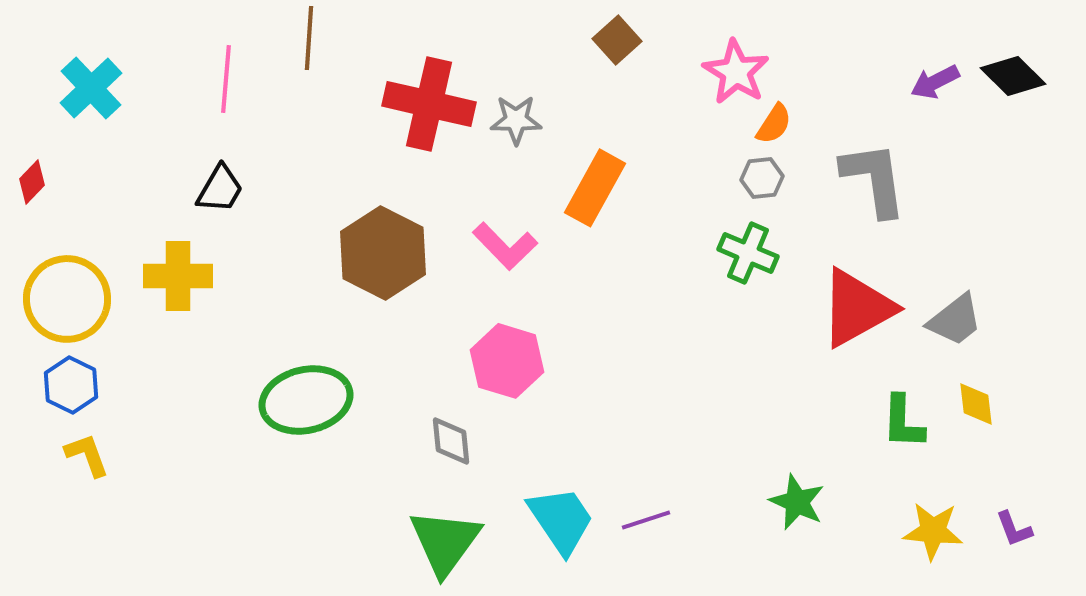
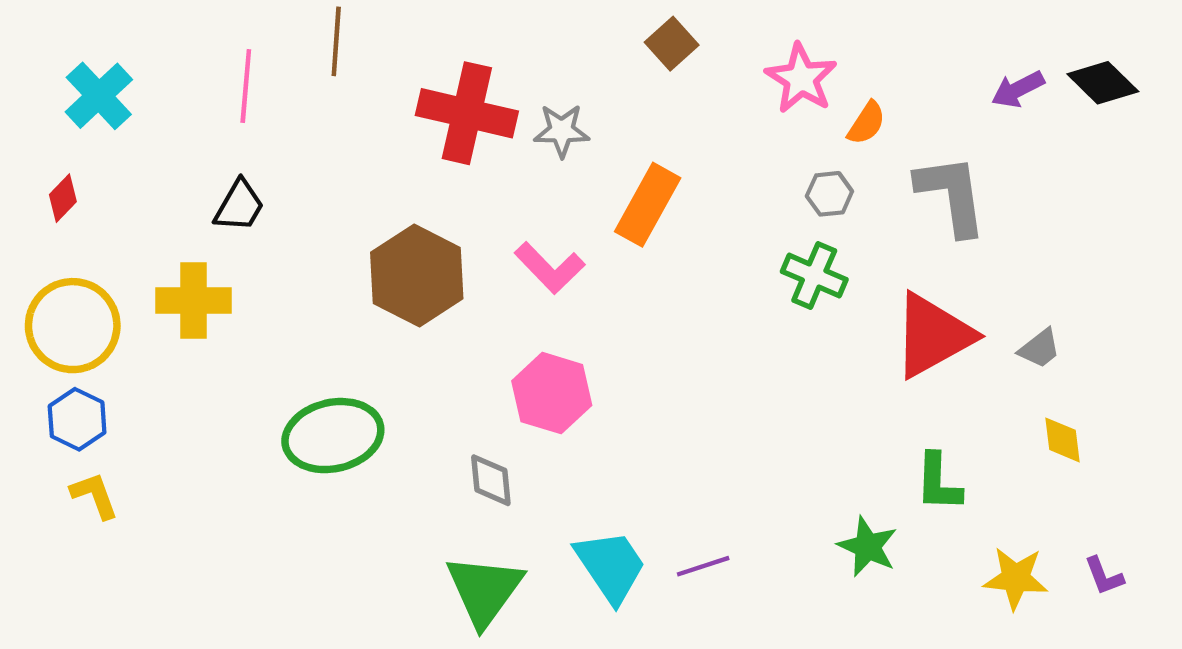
orange semicircle: (774, 124) -> (866, 123), moved
red diamond: (32, 182) -> (63, 198), moved
gray trapezoid: (955, 320) -> (1040, 348), size x0.7
green L-shape: (903, 422) -> (938, 482), moved

